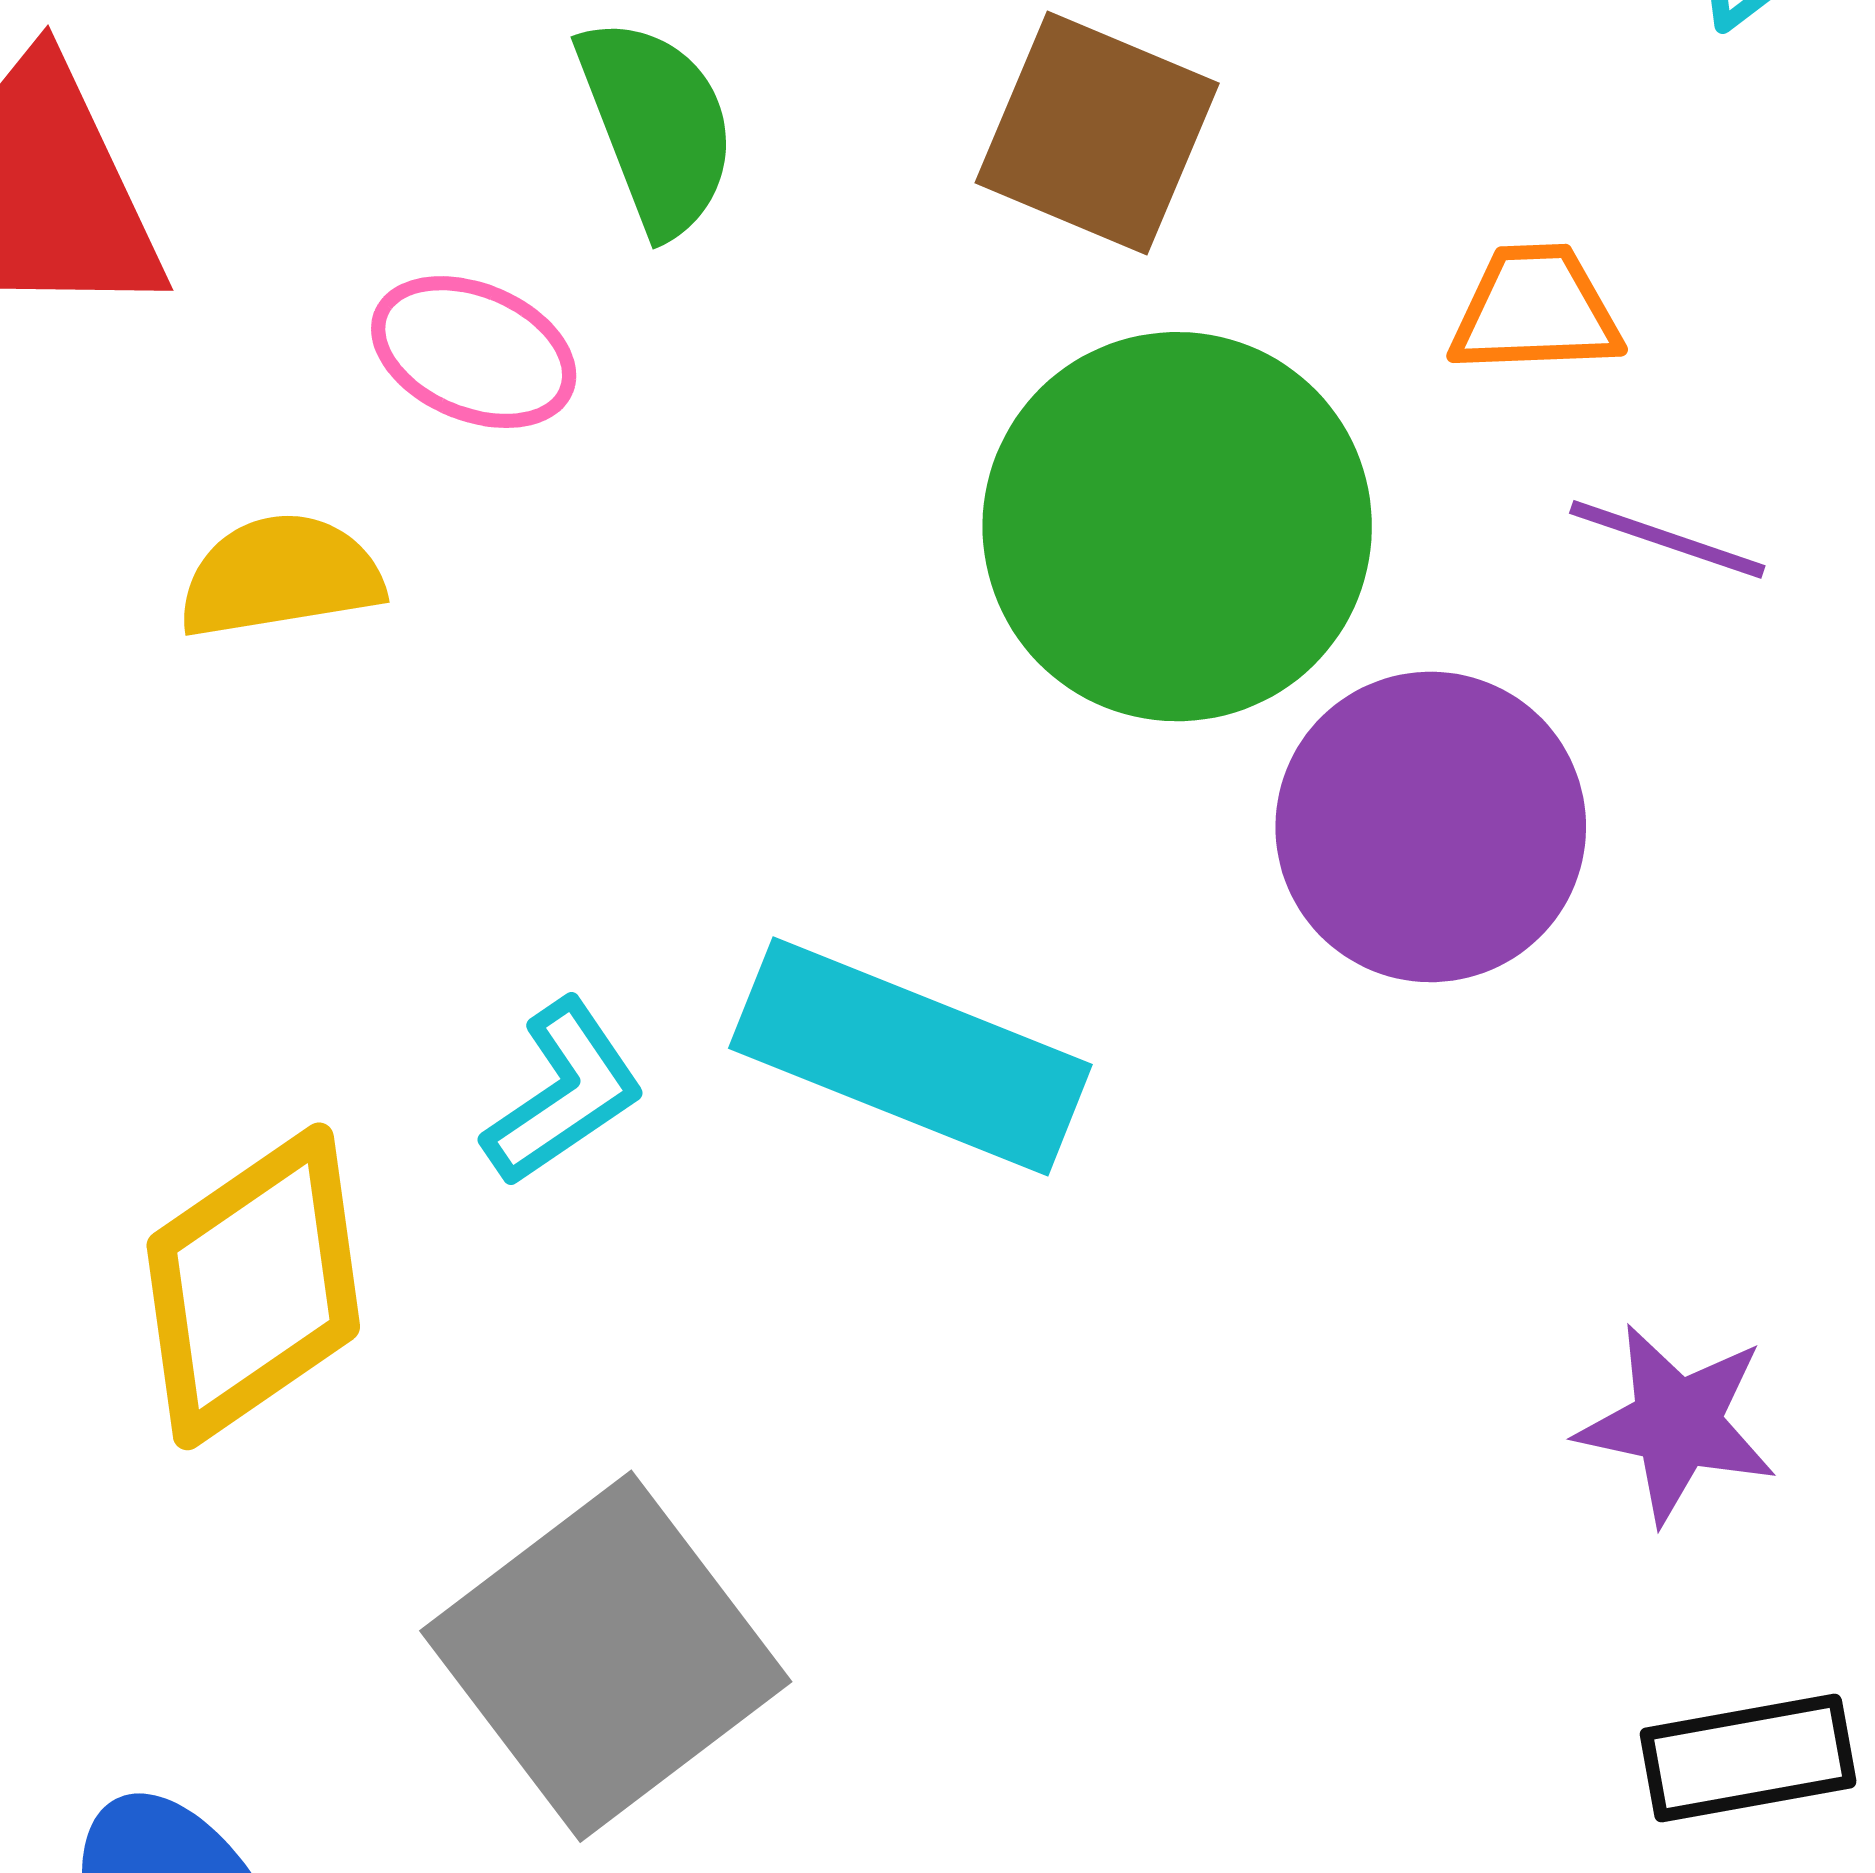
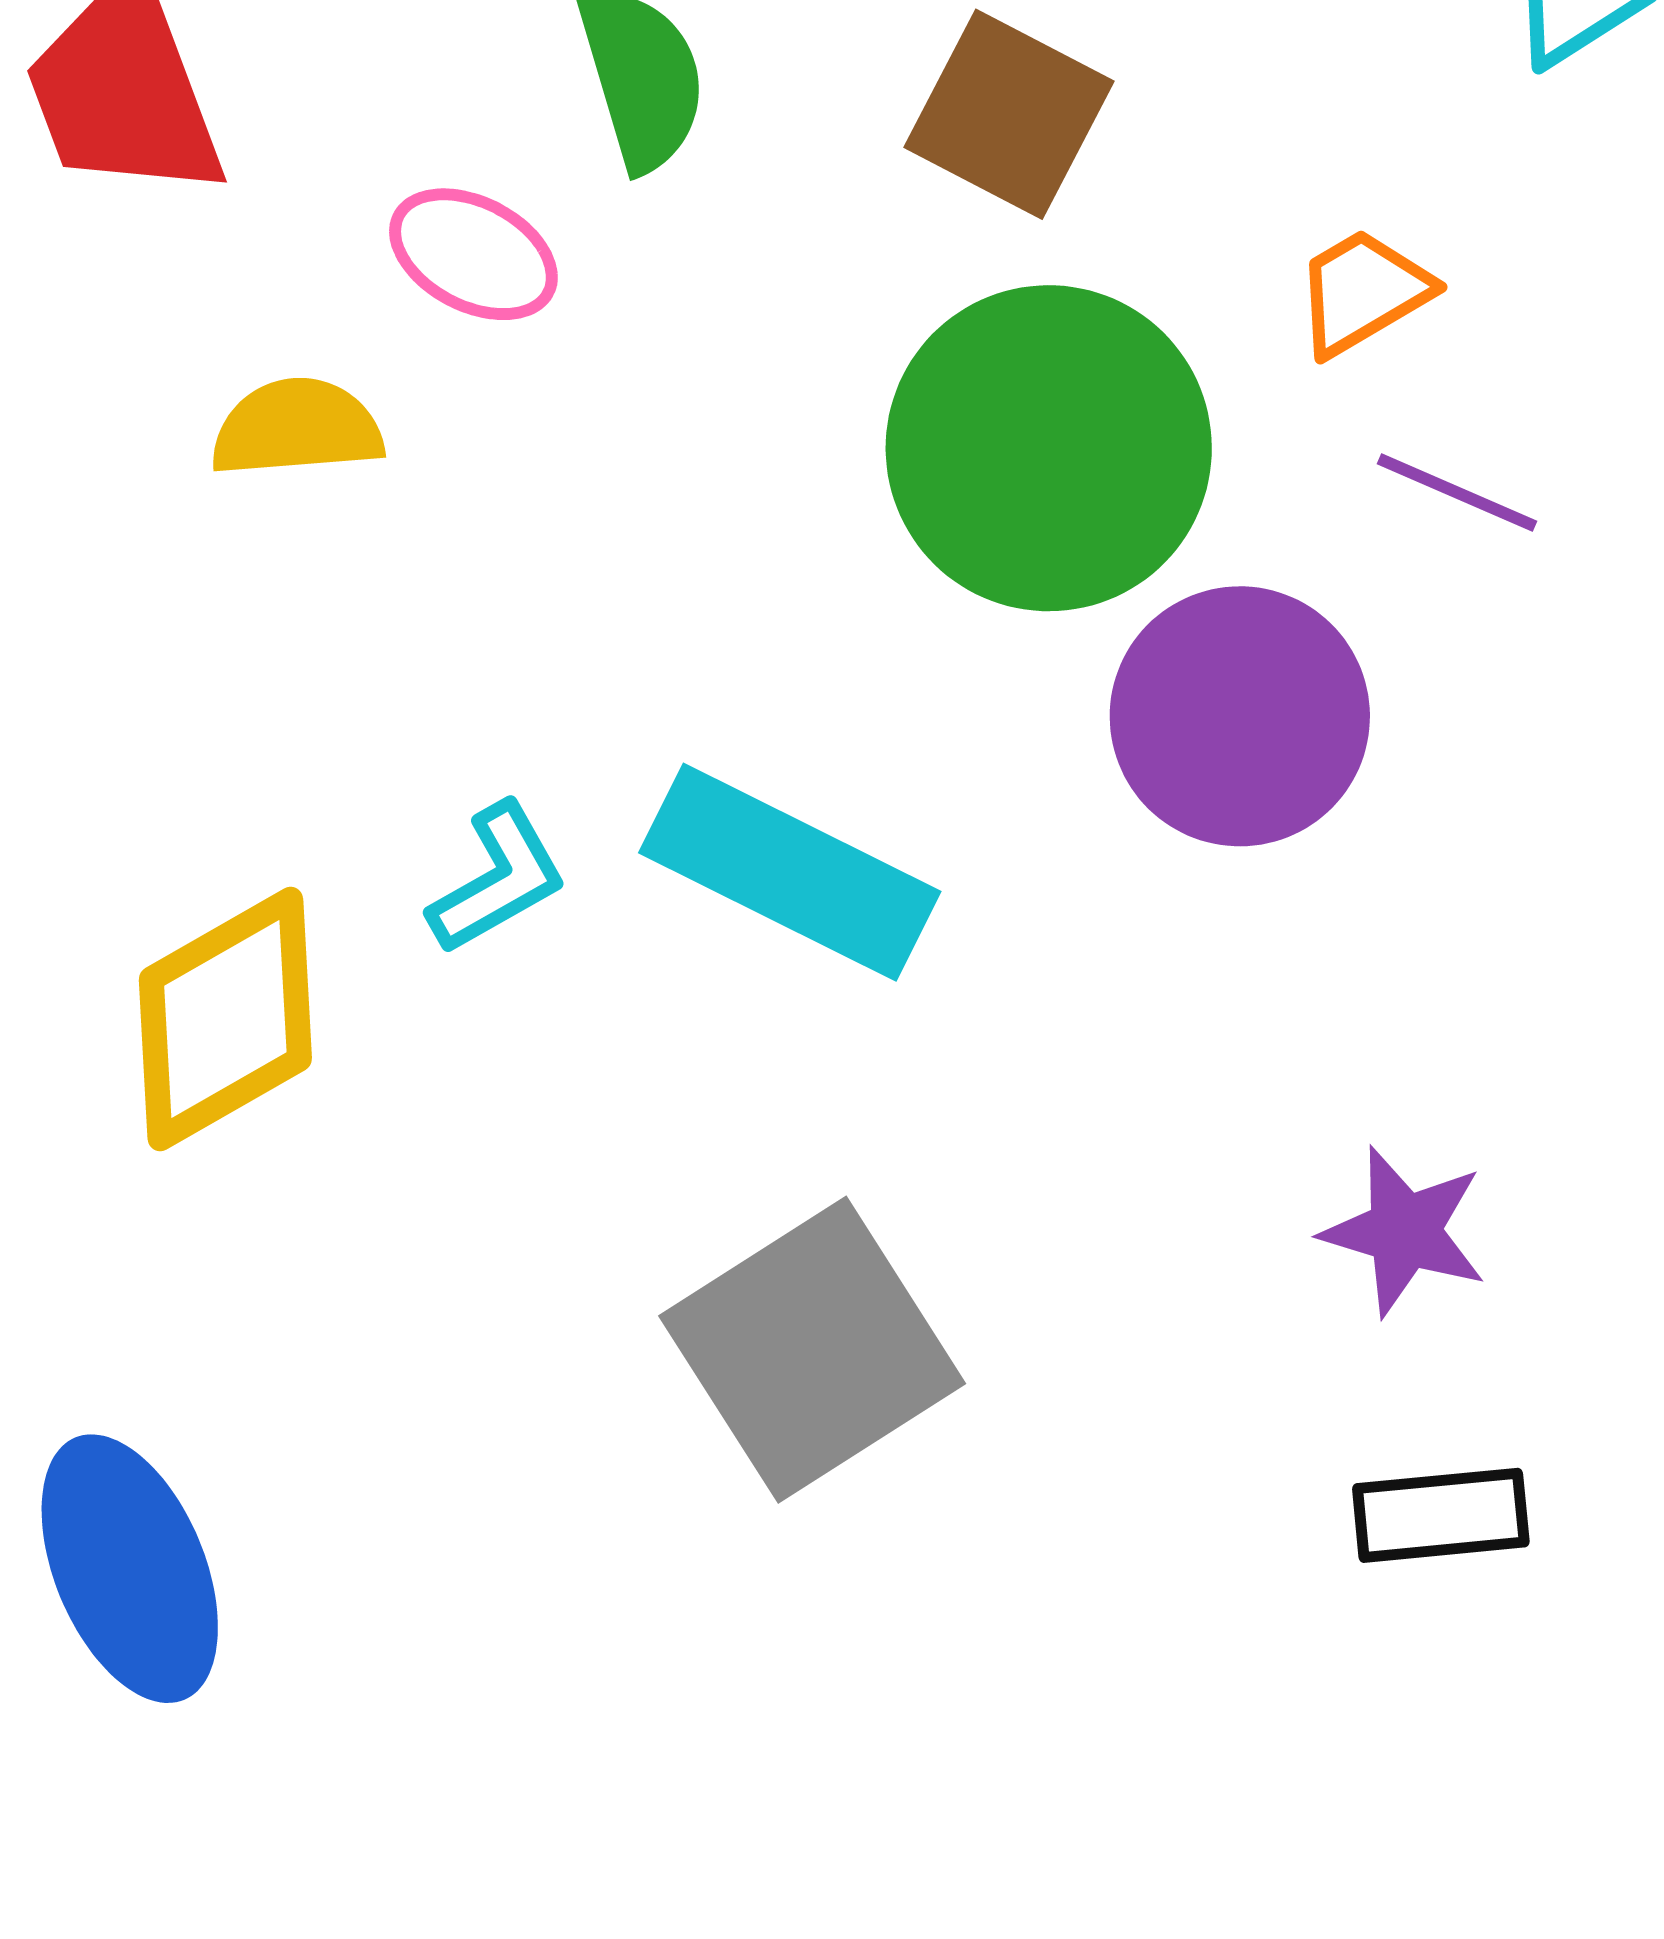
orange trapezoid: (1536, 310) -> (1363, 292), turned -33
gray square: (606, 1656) -> (812, 1350), moved

